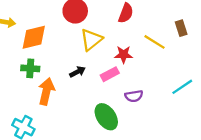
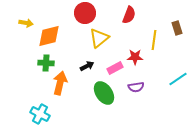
yellow line: (155, 42) -> (154, 40), turned 66
red star: (124, 55) -> (135, 57), moved
green ellipse: (106, 117) -> (104, 93), moved

